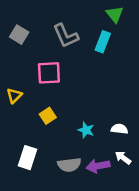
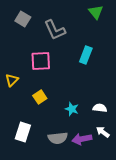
gray square: (19, 35) -> (23, 19), moved
cyan rectangle: (103, 42) -> (86, 55), moved

